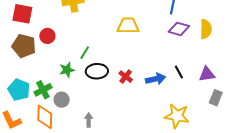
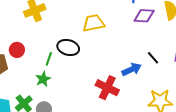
green line: (85, 53) -> (49, 59), moved
black ellipse: (97, 71) -> (68, 47), moved, turned 30
red cross: (126, 77) -> (107, 88), moved, size x1.6

